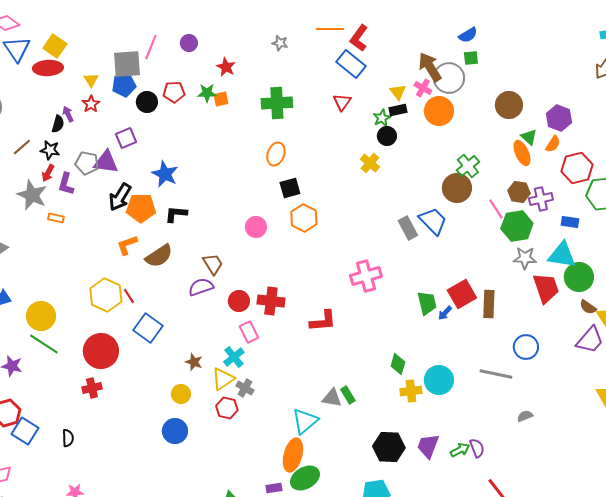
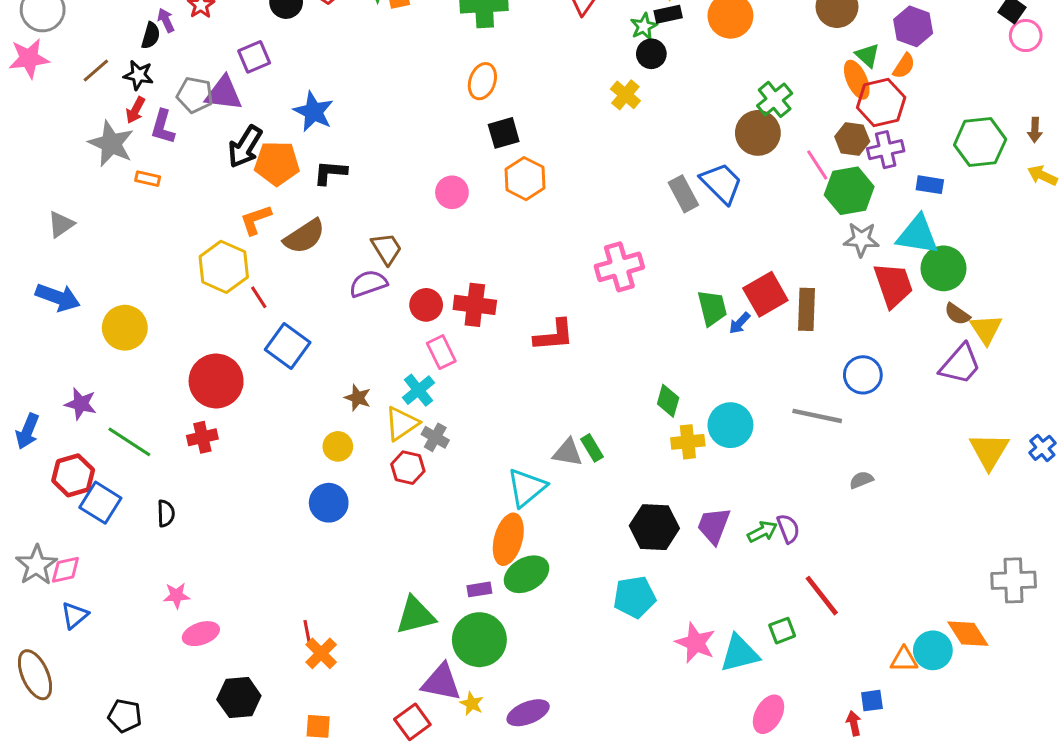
red hexagon: (577, 168) -> (881, 102), moved
yellow hexagon: (106, 295) -> (224, 267), moved
green line: (44, 344) -> (129, 442), moved

